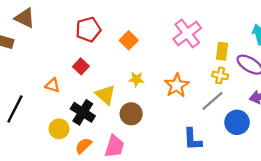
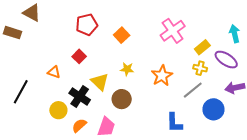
yellow rectangle: (222, 51) -> (202, 47), turned 42

